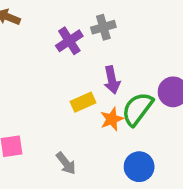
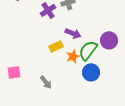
purple arrow: (112, 80) -> (73, 33), turned -56
blue circle: (139, 167) -> (91, 72), moved

